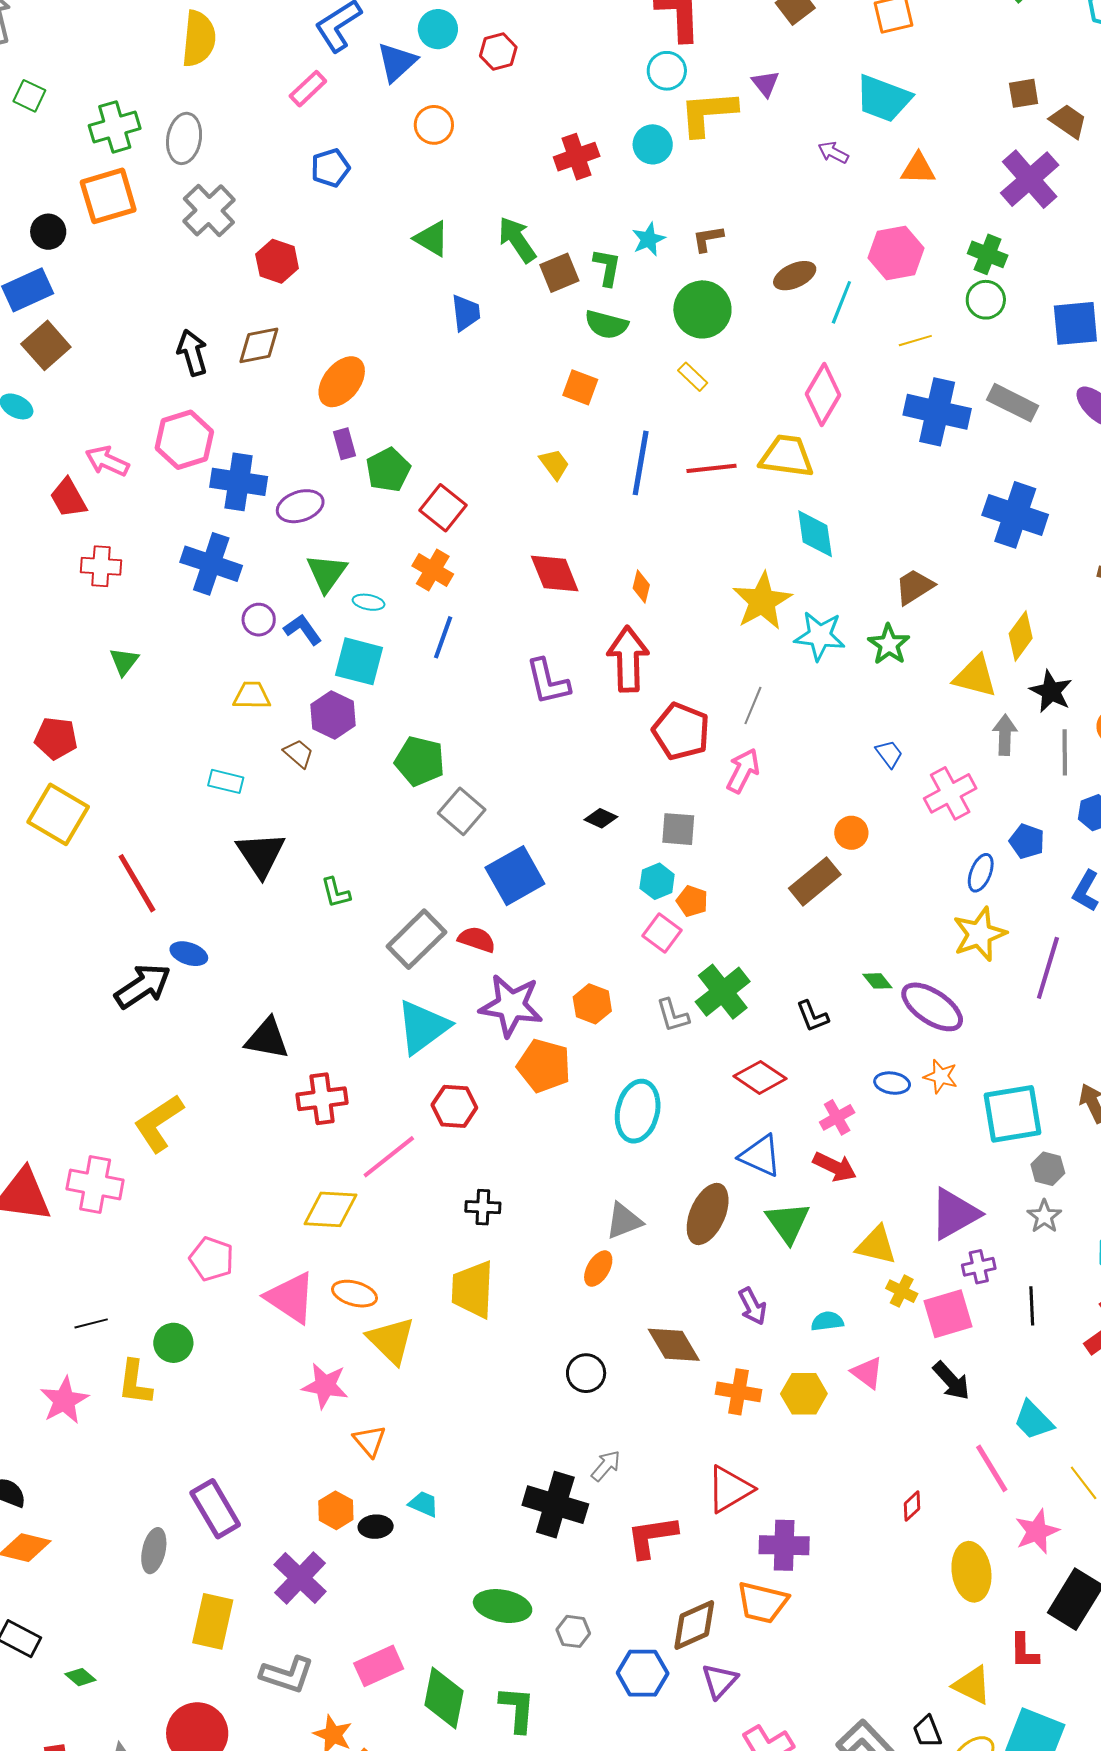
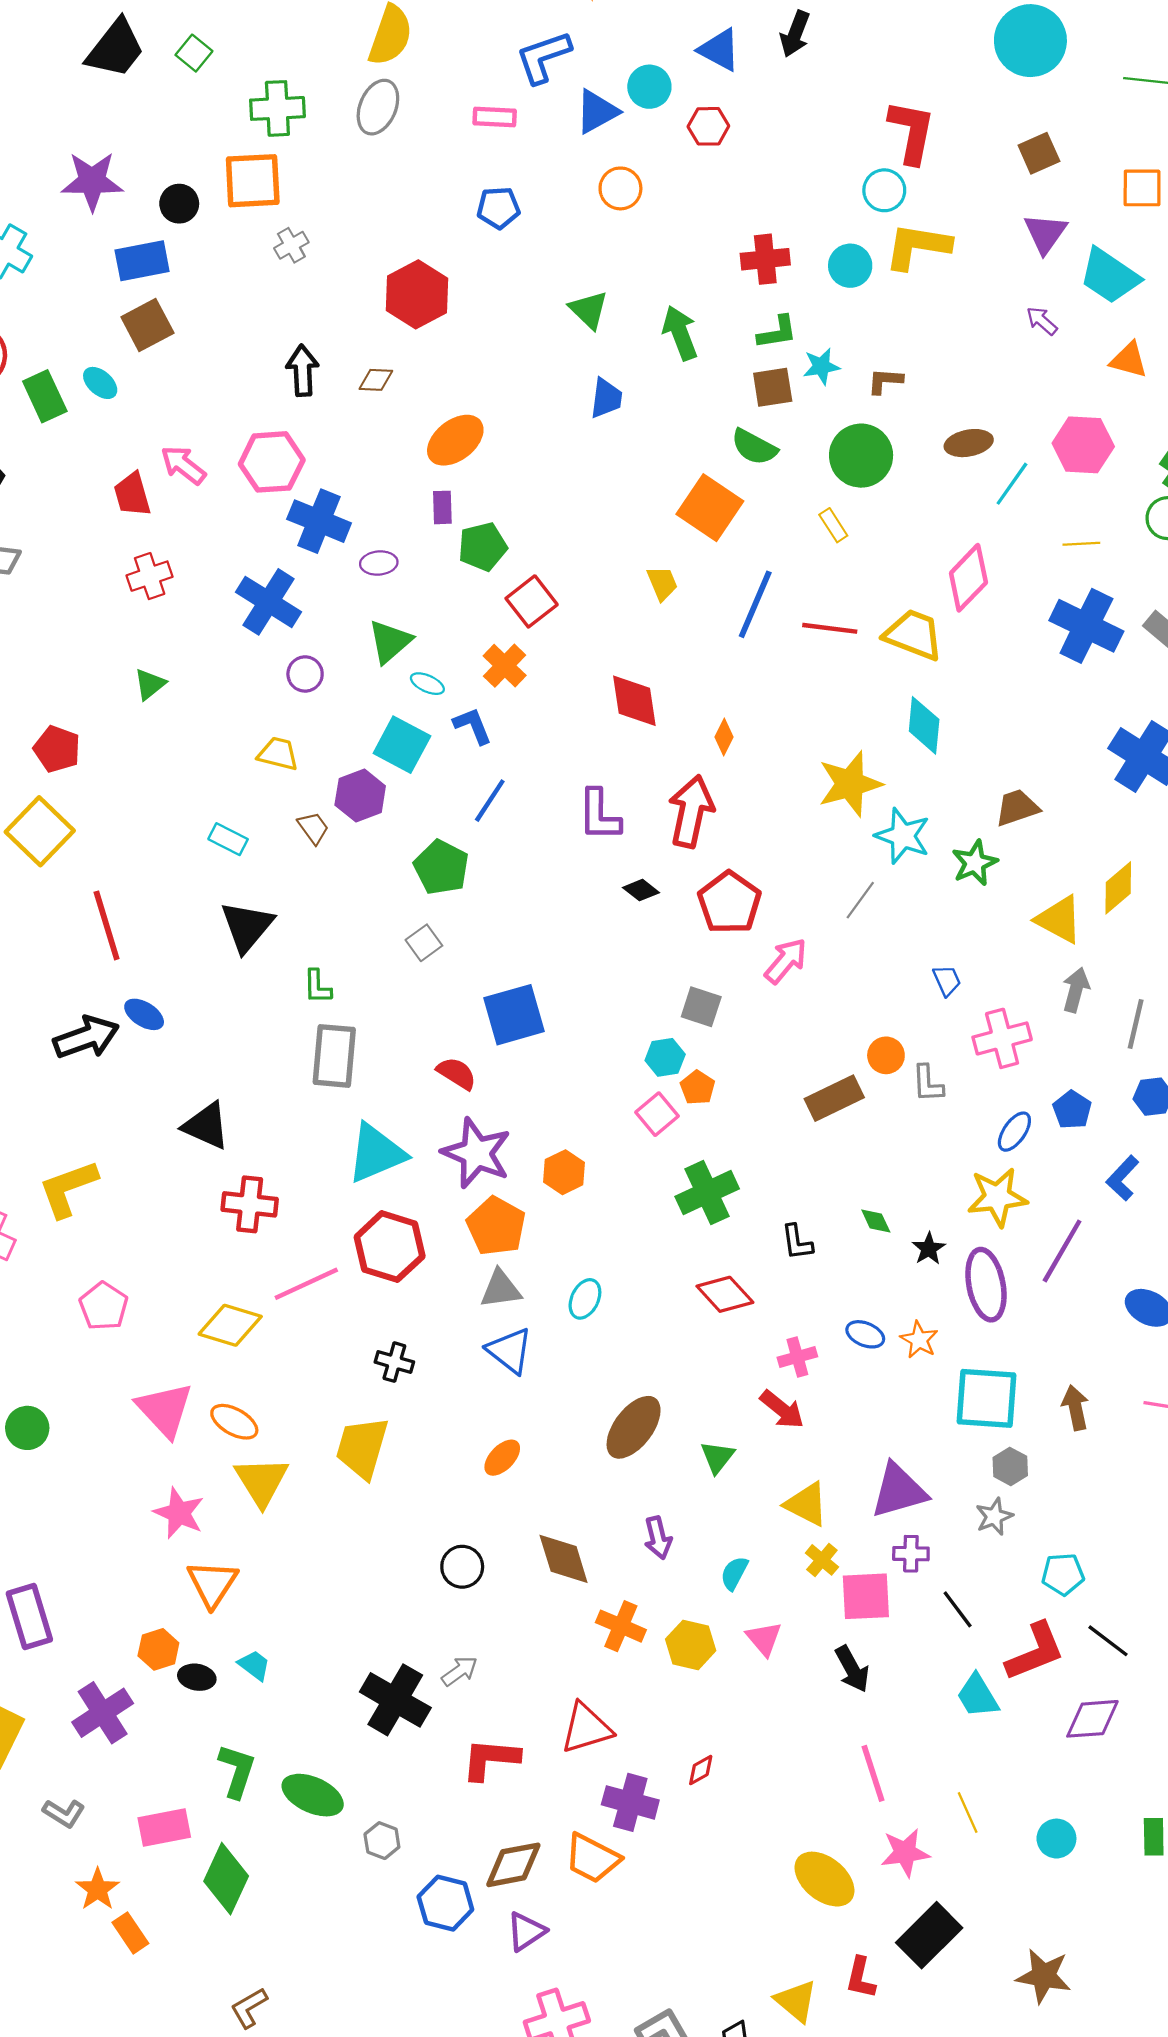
purple triangle: (765, 84) -> (1045, 233), moved, size x1.4
pink rectangle: (308, 89) -> (495, 117), turned 33
gray ellipse: (184, 138) -> (378, 107), moved
gray cross: (209, 210) -> (291, 245), moved, size x0.6
red hexagon: (277, 261) -> (417, 294), size x1.4
green L-shape: (607, 267) -> (777, 332), moved, turned 57
brown square: (559, 273) -> (773, 387), moved
brown diamond: (259, 345) -> (376, 380), size x0.7
orange square: (580, 387) -> (710, 508), size x1.6
purple ellipse: (300, 506) -> (379, 563), size x0.7
red cross: (101, 566) -> (150, 576), turned -36
blue L-shape: (303, 629) -> (473, 726), moved
blue line: (443, 637) -> (490, 801), moved
black star: (1051, 691) -> (929, 1249), moved, size x0.7
gray line: (753, 705) -> (860, 900), moved
gray square: (462, 811) -> (424, 943), moved, size x0.7
black diamond: (601, 818) -> (641, 890), moved
gray rectangle: (416, 939) -> (334, 1056), moved, turned -54
purple ellipse: (932, 1007) -> (986, 1285), moved, turned 32
gray L-shape: (673, 1015) -> (928, 1084), moved
red hexagon: (454, 1106) -> (390, 1247), size x1.4
cyan ellipse: (638, 1111) -> (585, 1299), size x0.6
blue triangle: (760, 1156) -> (510, 1351), moved
gray triangle: (624, 1221) -> (501, 1289), moved
green triangle: (788, 1222) -> (717, 1457), size x0.7
pink pentagon: (212, 1259) -> (104, 1306), moved
black line: (1032, 1306) -> (958, 1609), turned -48
cyan semicircle: (827, 1321) -> (734, 1573), turned -68
cyan trapezoid: (1033, 1420) -> (978, 1696), moved
orange triangle: (369, 1441) -> (212, 1584), size x1.4
red diamond: (912, 1506) -> (701, 1770), moved
yellow ellipse: (971, 1572) -> (824, 1879), turned -56
gray L-shape: (287, 1675) -> (64, 1813), size x0.7
green L-shape: (517, 1709) -> (237, 1771), moved

